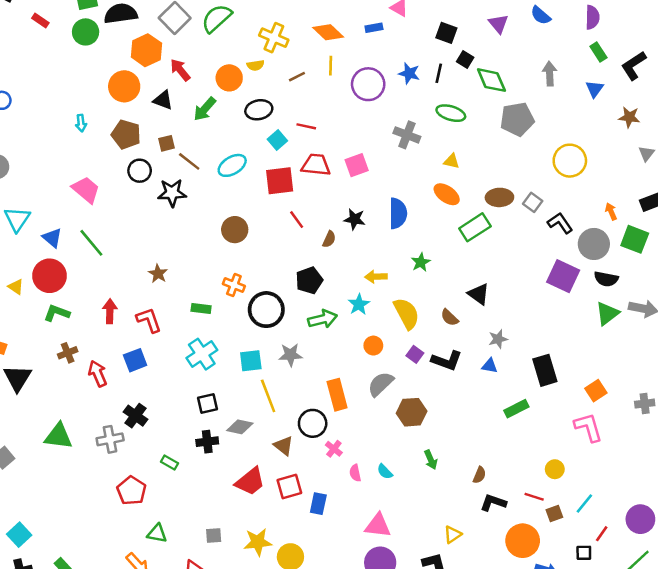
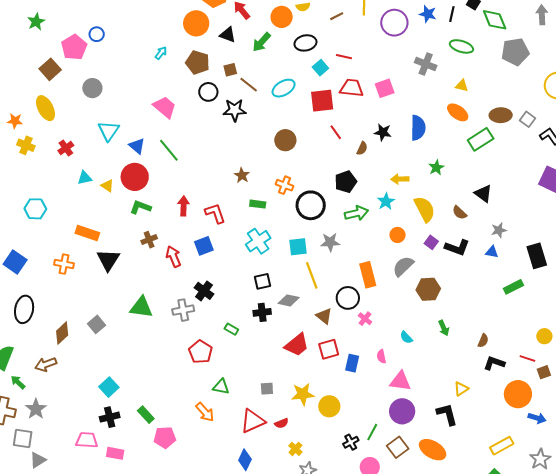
cyan arrow: (81, 123) -> (161, 53), turned -136
brown star: (158, 274) -> (242, 175), moved
pink semicircle: (355, 473) -> (381, 356), moved

